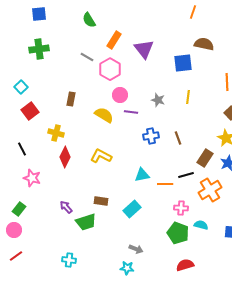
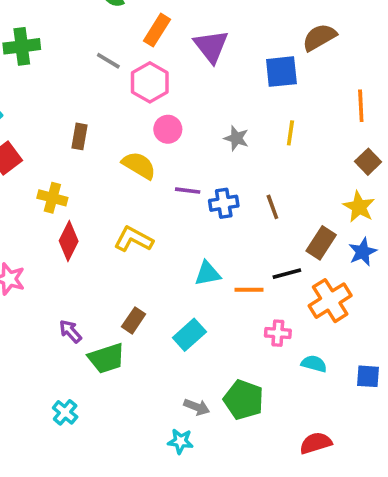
brown semicircle: (204, 44) -> (319, 37), turned -42
purple line: (131, 112) -> (188, 191), moved
brown rectangle: (101, 201) -> (134, 320), turned -64
green pentagon: (178, 233) -> (244, 400), moved
cyan cross: (69, 260) -> (65, 412), moved, turned 32
red semicircle: (185, 265) -> (316, 443), moved

